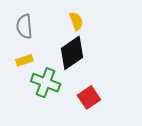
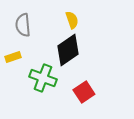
yellow rectangle: (24, 60) -> (13, 57), moved

